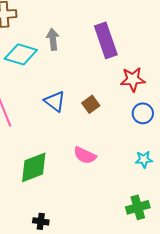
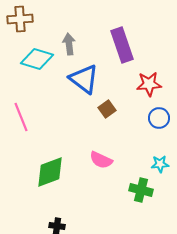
blue triangle: (55, 101) -> (84, 79), moved, size x1.4
green cross: (138, 207) -> (141, 190), moved, turned 30

